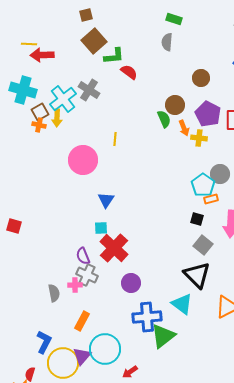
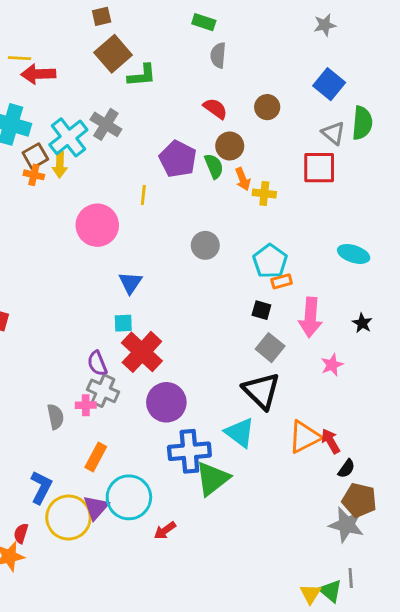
green rectangle: (174, 19) -> (204, 22), moved
red semicircle: (129, 72) -> (215, 109), moved
purple pentagon: (208, 114) -> (178, 159), moved
gray circle: (220, 174) -> (205, 245), moved
purple circle: (131, 283) -> (166, 402), size x1.4

